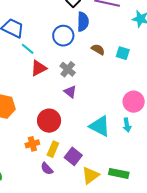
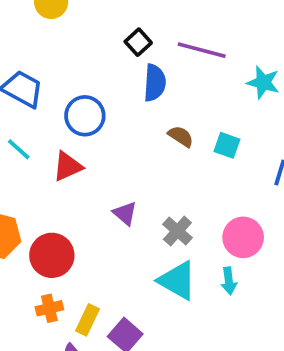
blue circle: (63, 36) -> (85, 116), moved
cyan line: (28, 49) -> (19, 149), moved
gray cross: (68, 69) -> (177, 231), moved
red circle: (49, 121) -> (52, 255), moved

